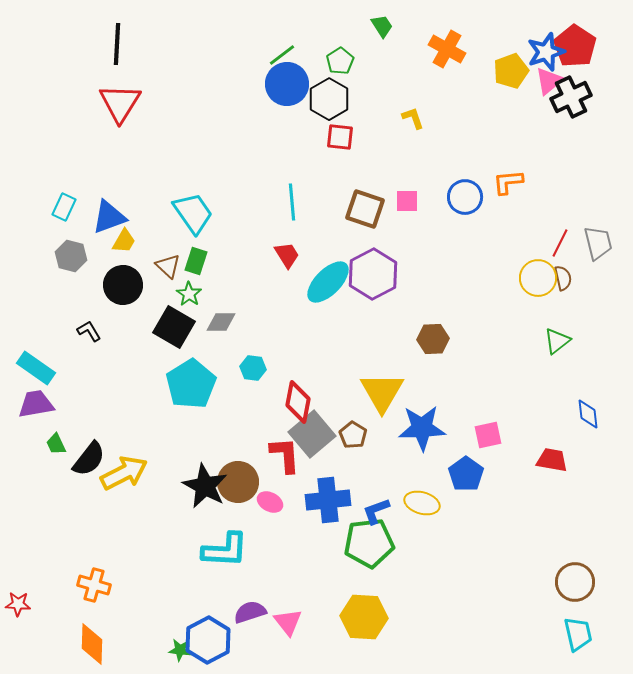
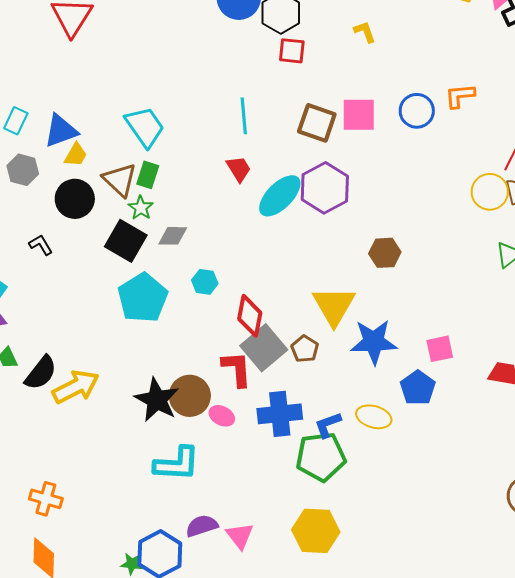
pink square: (407, 201) -> (359, 115), size x1.5
brown triangle: (168, 266) -> (120, 180), size x1.4

